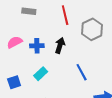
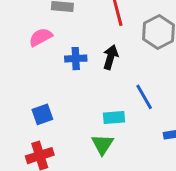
pink semicircle: (15, 42) -> (41, 37), moved
cyan rectangle: (41, 74) -> (114, 118), moved, turned 40

